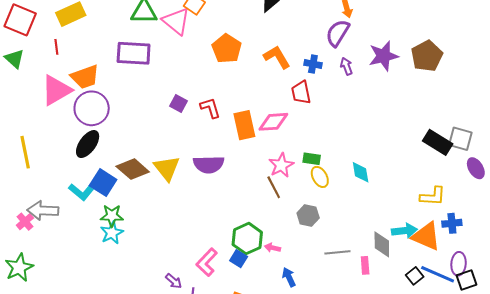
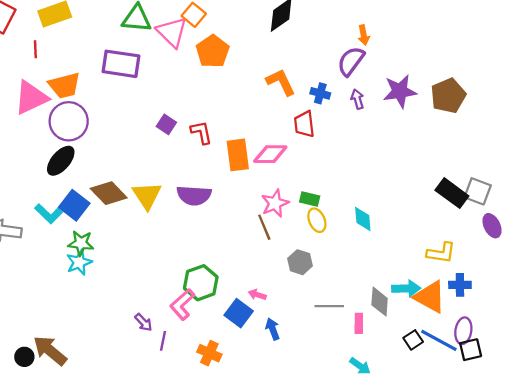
orange pentagon: (227, 49) -> (213, 51), moved
green hexagon: (247, 239) -> (201, 283), moved
blue square: (239, 259) -> (239, 313), moved, size x1.4

